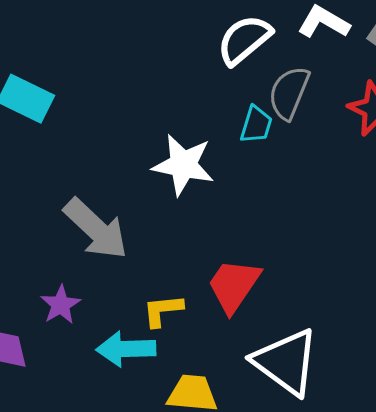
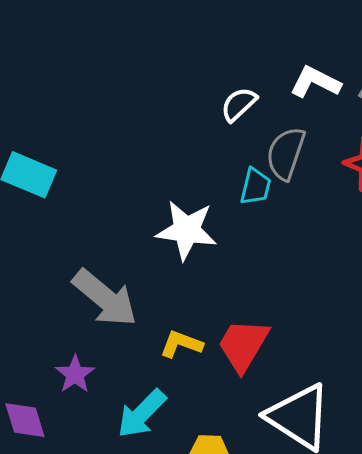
white semicircle: (244, 40) -> (239, 104), size x0.7
yellow L-shape: (163, 310) -> (181, 344), moved, turned 30
cyan arrow: (126, 349) -> (142, 414), turned -40

